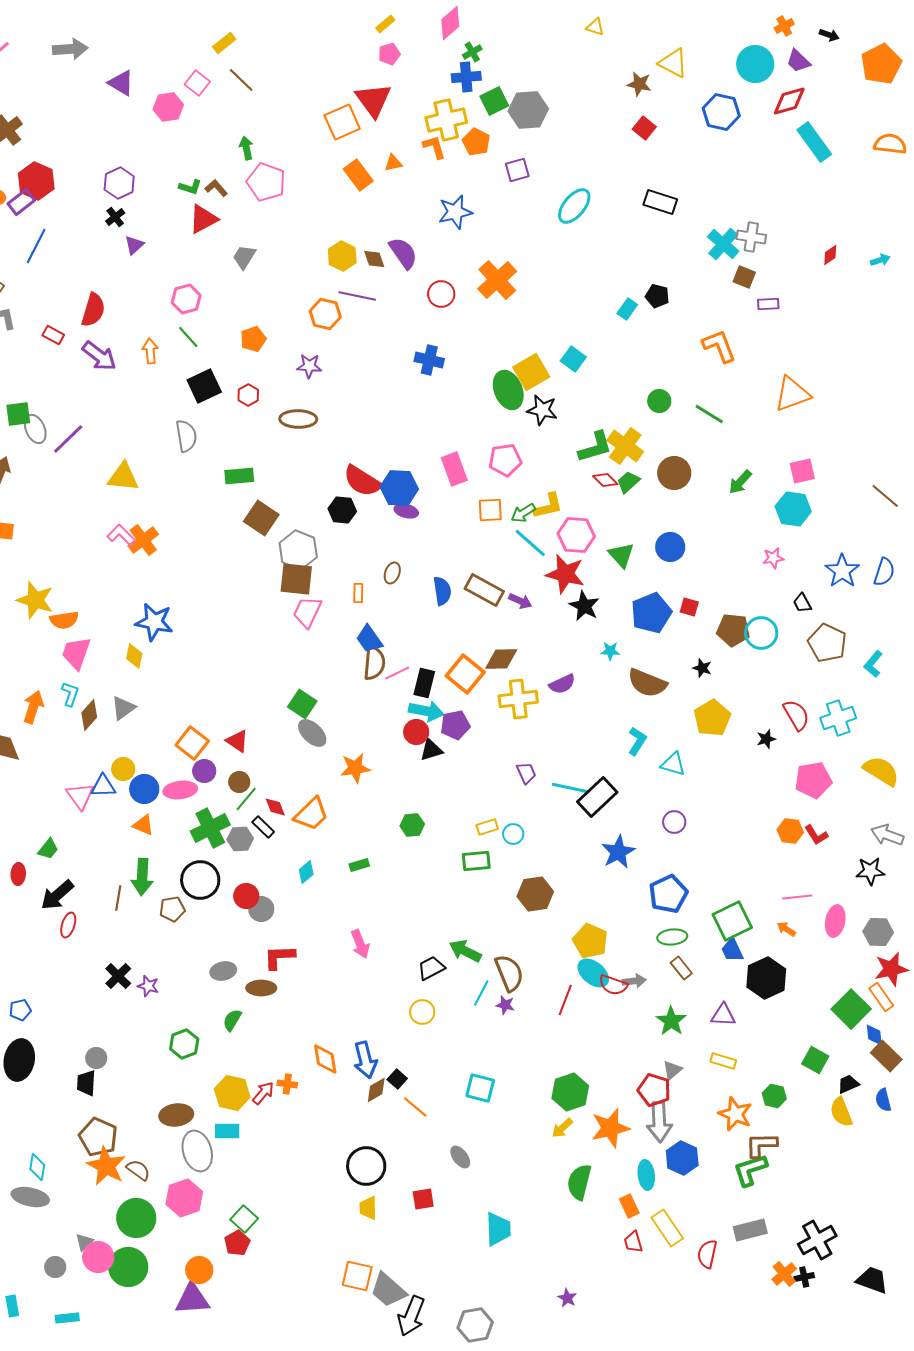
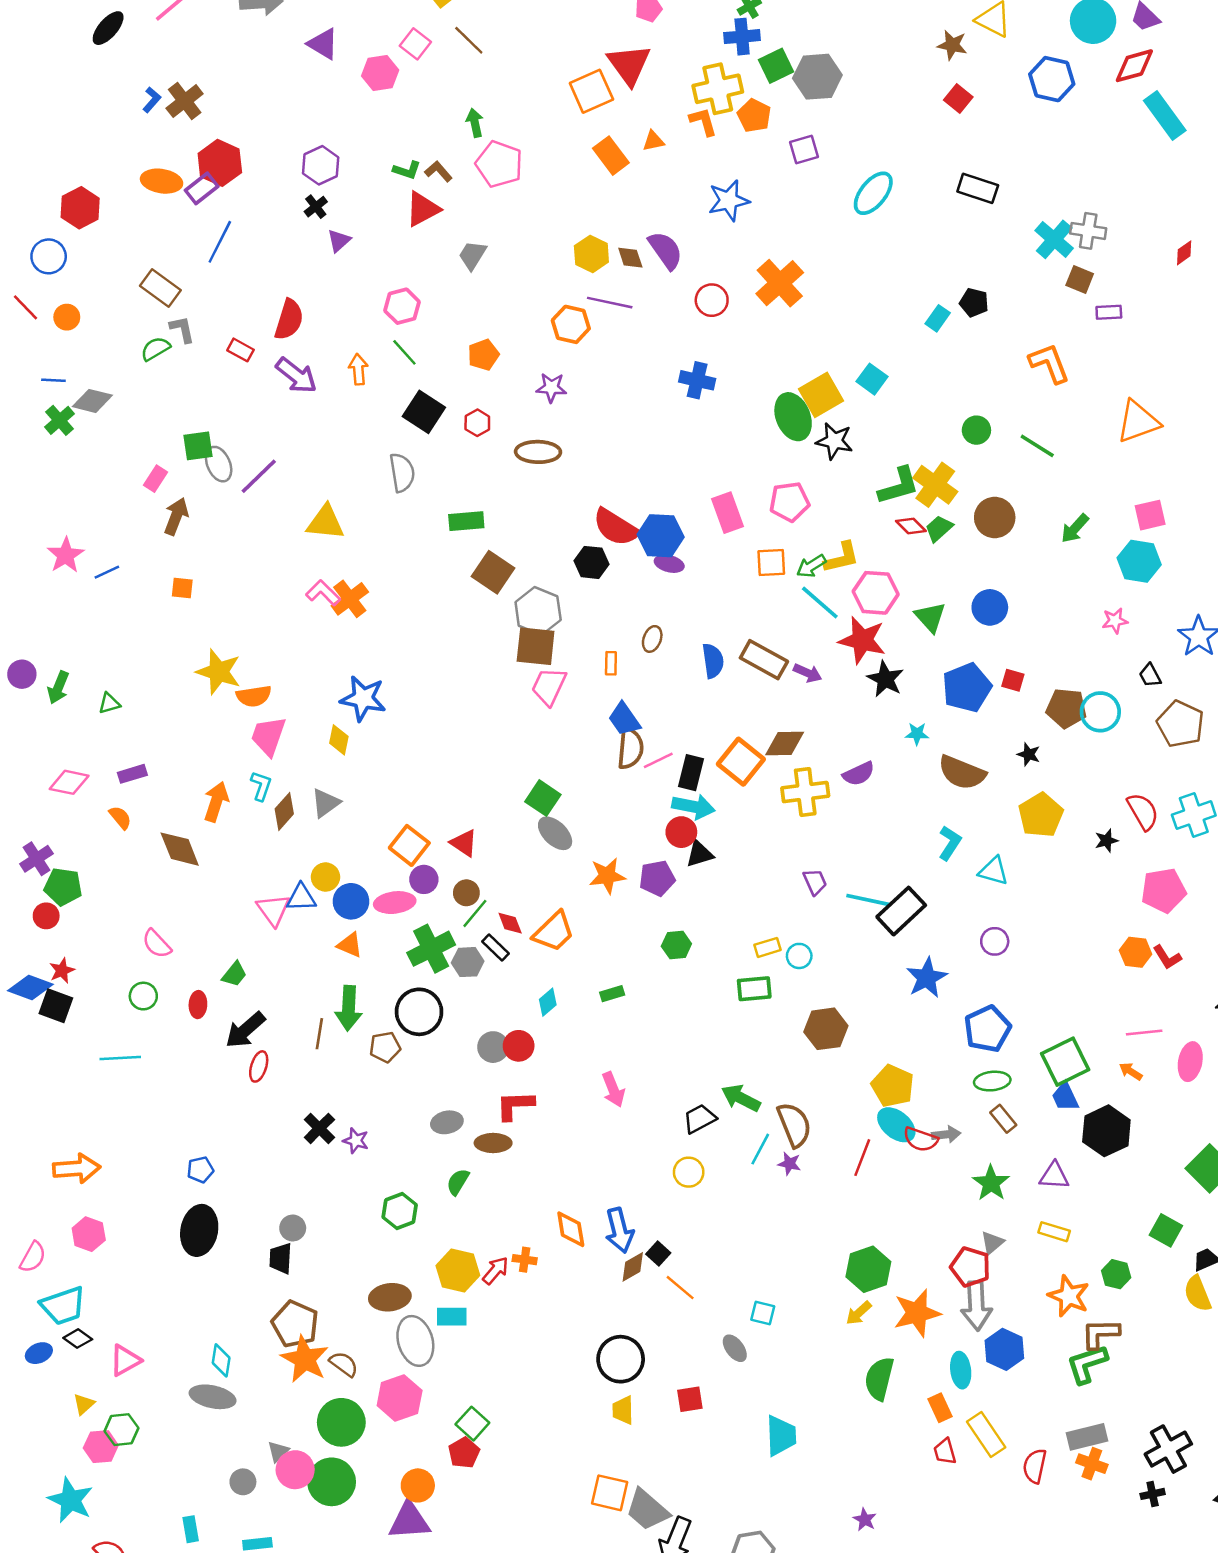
black square: (204, 386) -> (424, 412), turned -32
purple pentagon: (455, 725) -> (657, 878), moved
red circle: (246, 896) -> (519, 1046), moved
cyan square: (480, 1088) -> (763, 1313), moved, size x0.7
orange cross: (784, 1274) -> (1092, 1464), moved, turned -30

